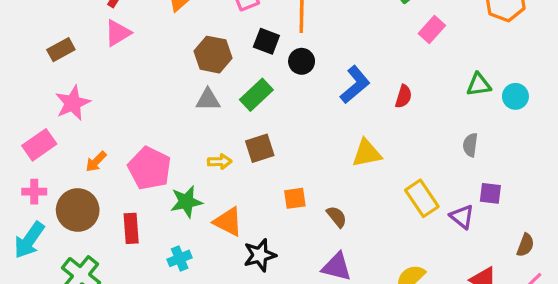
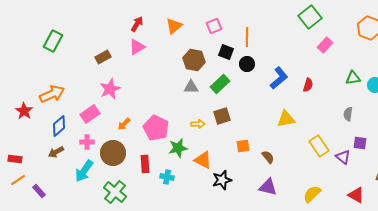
cyan cross: (180, 258) -> (167, 177), moved, turned 32

